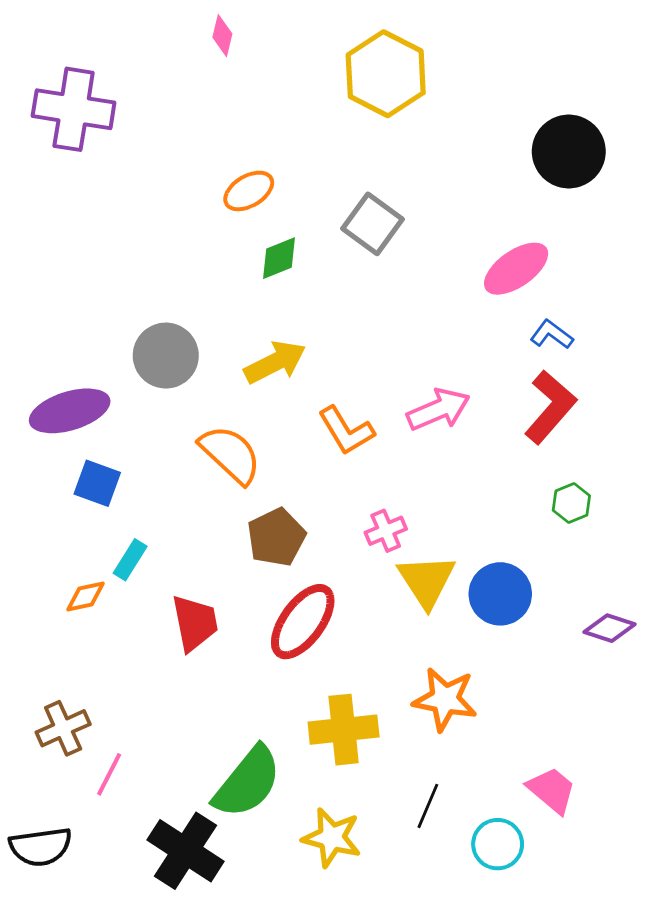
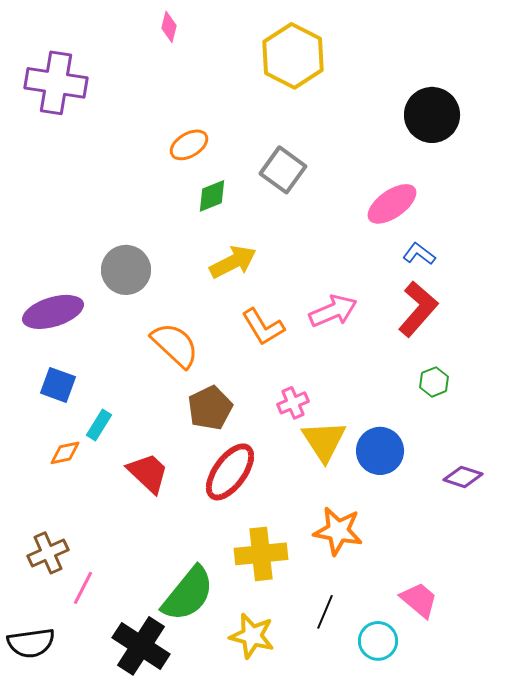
yellow arrow: (275, 362) -> (233, 262), moved
blue square: (97, 483) -> (58, 385), moved
red trapezoid: (195, 623) -> (148, 473), turned -36

